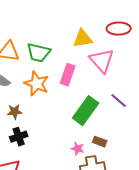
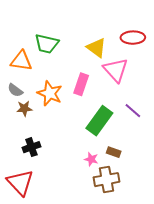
yellow triangle: (83, 39) -> (96, 48), turned 45
green trapezoid: (39, 53) -> (47, 44), moved
brown star: (15, 112) -> (24, 109), moved

